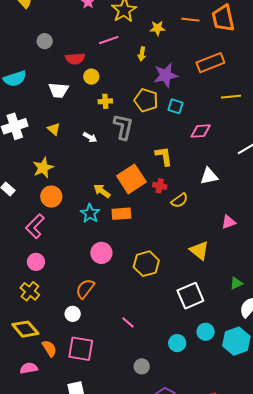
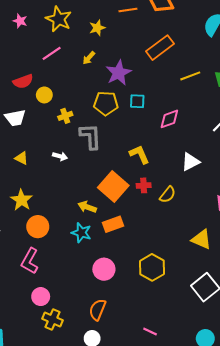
yellow arrow: (142, 54) -> (89, 58), turned 48
yellow cross: (30, 291) -> (52, 319), moved

